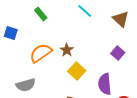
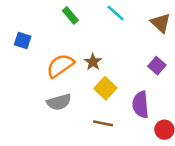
green rectangle: (41, 14) -> (70, 15), moved
gray semicircle: (26, 85) -> (59, 102), moved

